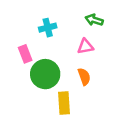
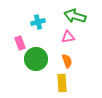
green arrow: (94, 20) -> (75, 16), size x1.5
yellow rectangle: (64, 103) -> (62, 83), moved

